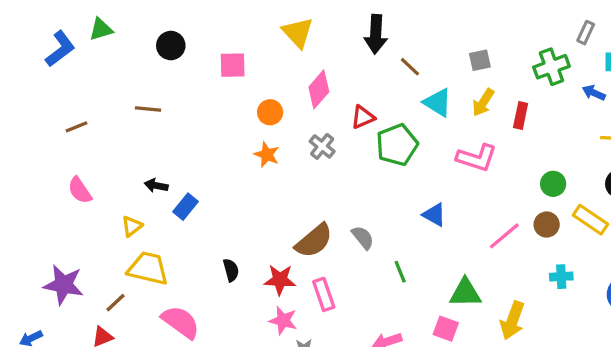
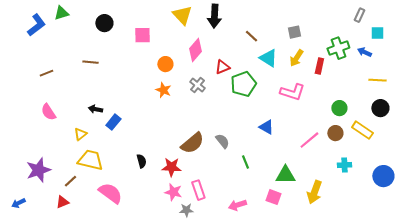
black arrow: (376, 34) -> (214, 16), moved
green cross: (551, 67) -> (338, 48), moved
purple star: (63, 285) -> (38, 170), turned -30
pink rectangle: (324, 294) -> (198, 190), moved

